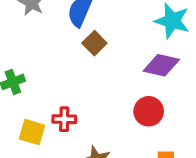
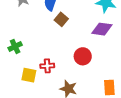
red circle: (149, 111) -> (83, 56), moved

